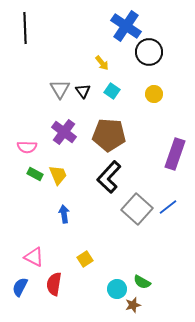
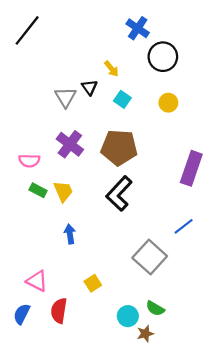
blue cross: (126, 26) -> (138, 28), size x0.7
black line: (25, 28) -> (27, 30), turned 40
black triangle: (83, 91) -> (90, 87), moved
gray square: (137, 209) -> (150, 257), moved

